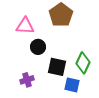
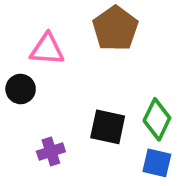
black circle: (38, 47) -> (21, 89), moved
blue square: (72, 85) -> (157, 163), moved

